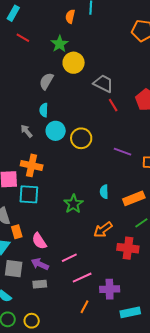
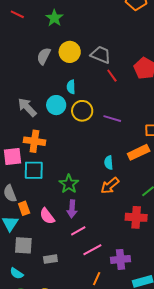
yellow circle: (74, 63) -> (70, 52), moved
cyan semicircle: (44, 110) -> (71, 87), moved
gray arrow: (26, 131) -> (27, 107), size x1.5
purple line: (122, 152) -> (112, 119), moved
orange rectangle: (134, 198) -> (139, 152), moved
green star: (73, 204) -> (69, 184), moved
orange arrow: (103, 230) -> (110, 186), moved
purple arrow: (40, 264) -> (72, 209), moved, turned -108

